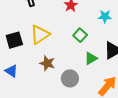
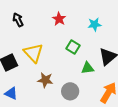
yellow triangle: (40, 34) -> (33, 53), turned -30
green triangle: (91, 58) -> (88, 68), turned 32

